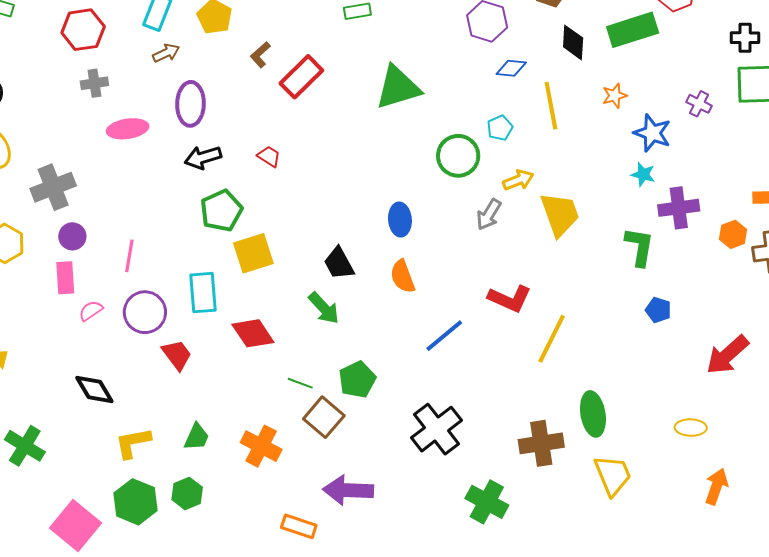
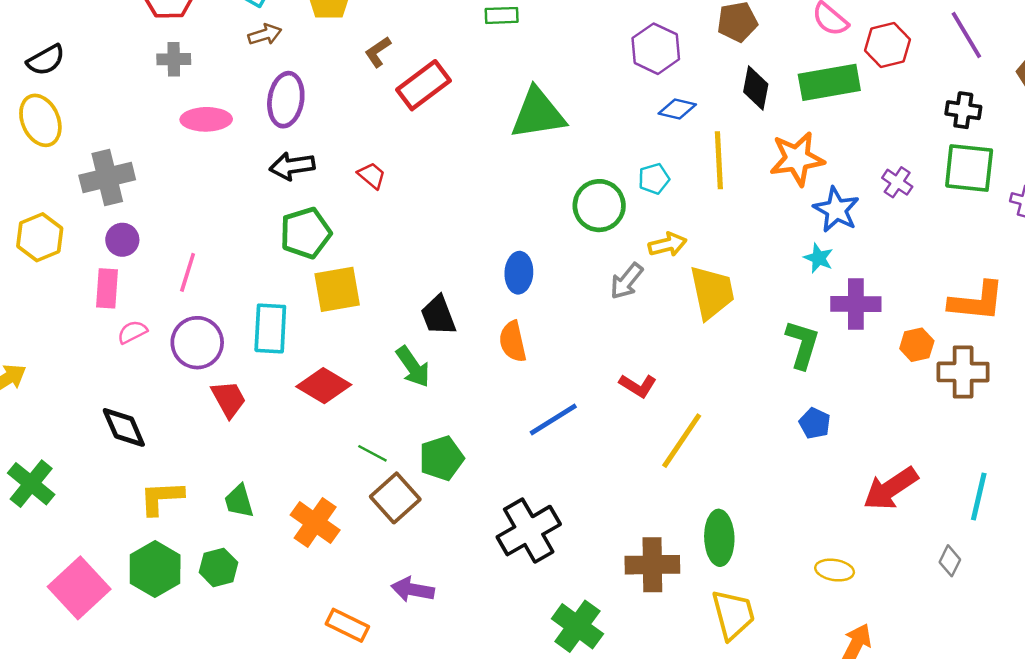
orange star: (615, 96) -> (797, 159), size x1.8
red L-shape: (510, 299) -> (638, 386), size x0.7
red diamond: (253, 333) -> (324, 386), turned -33
green trapezoid: (197, 437) -> (239, 501), turned 132
purple arrow: (348, 490) -> (413, 590), size x0.7

